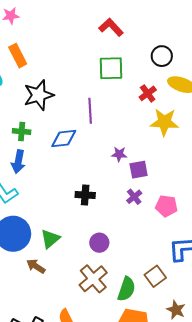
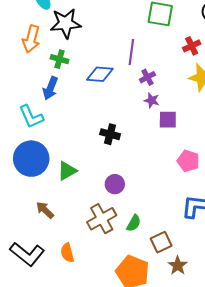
black star: (39, 95) -> (66, 23), moved
purple cross: (134, 197) -> (147, 77), moved
brown arrow: (36, 266) -> (45, 210), moved
brown square: (155, 276) -> (161, 242), moved
green semicircle: (126, 289) -> (134, 223), moved, size x0.7

